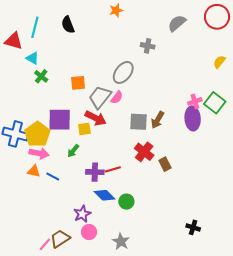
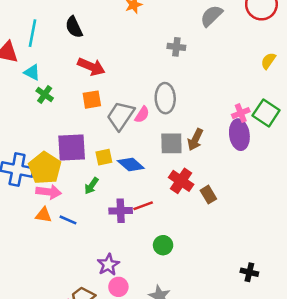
gray ellipse: (123, 72) -> (165, 98), moved, turned -35
red arrow: (96, 118) -> (91, 67), moved
blue diamond: (105, 195) -> (131, 165), moved

